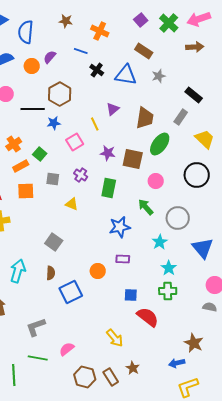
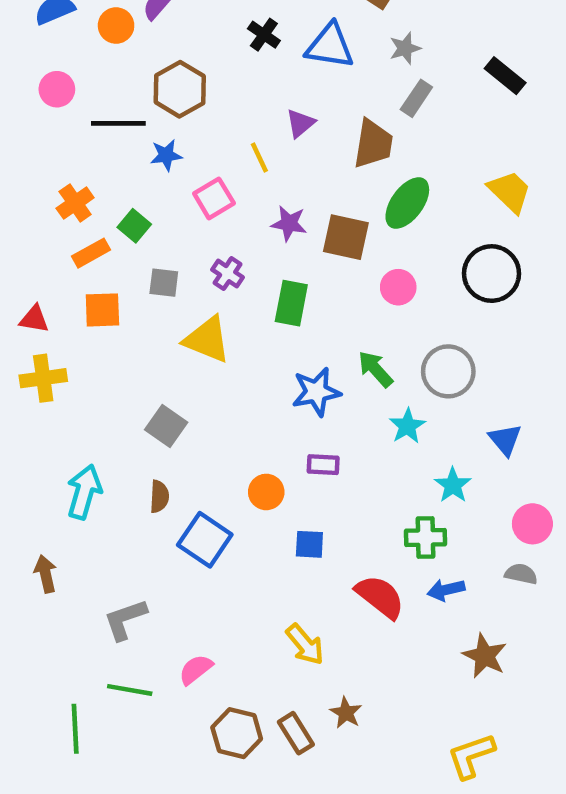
black rectangle: (194, 95) -> (505, 76), moved
gray rectangle: (181, 117) -> (416, 98), moved
yellow triangle: (72, 204) -> (207, 340), size x1.6
green arrow: (146, 207) -> (375, 369), moved
blue triangle: (203, 248) -> (505, 440), size x0.7
cyan star: (169, 268) -> (453, 485), moved
blue square: (71, 292) -> (205, 540), turned -30
blue square: (131, 295) -> (309, 544), moved
blue arrow: (177, 363) -> (446, 590), moved

